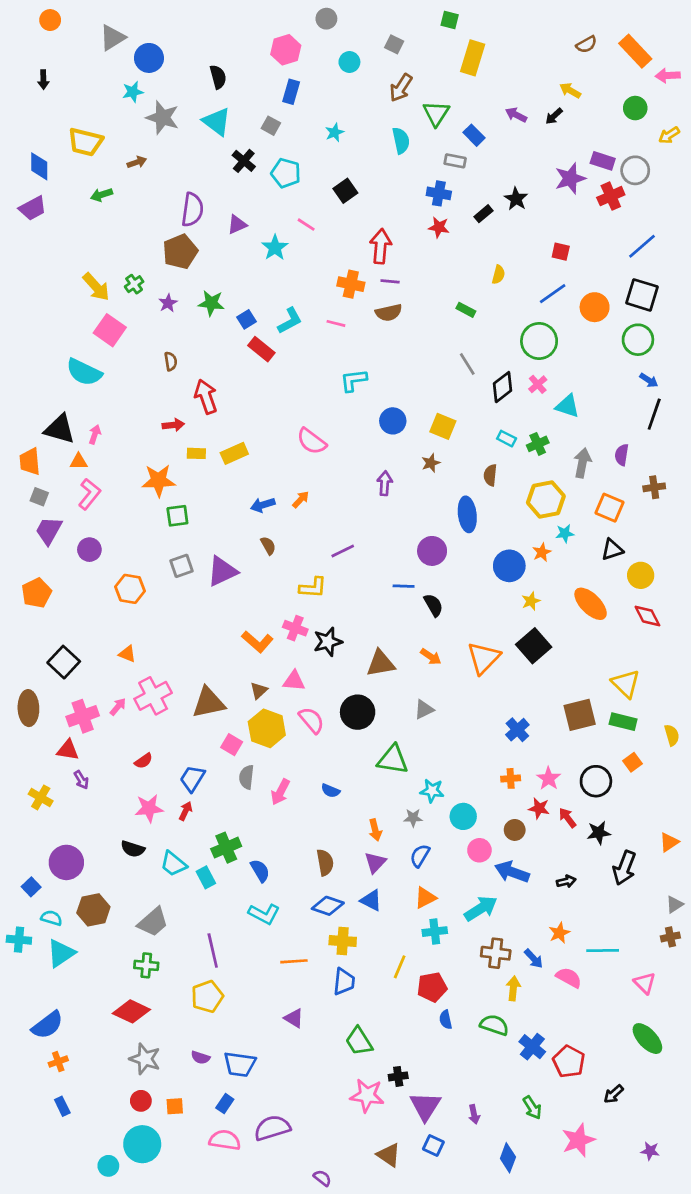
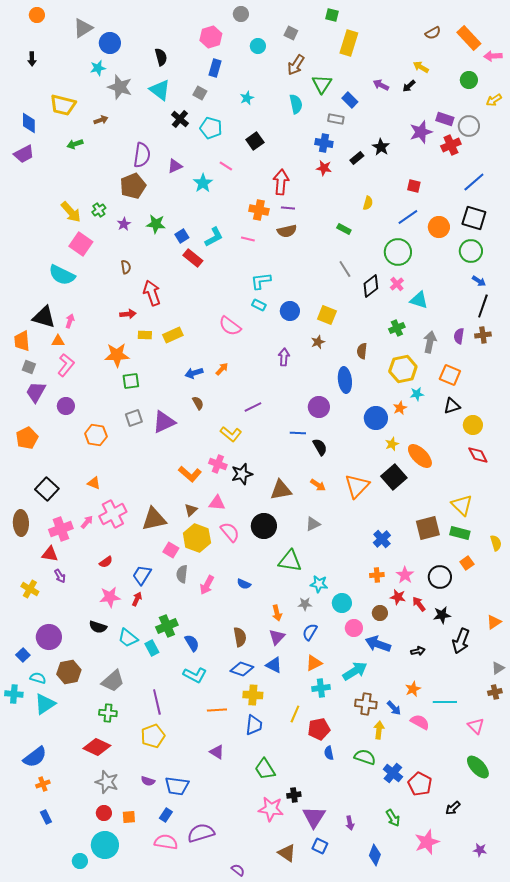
cyan rectangle: (507, 439) -> (259, 305), moved
brown cross: (654, 487) -> (483, 335), moved
yellow L-shape: (313, 588) -> (231, 434), turned 35
orange ellipse: (591, 604) -> (420, 456), moved

